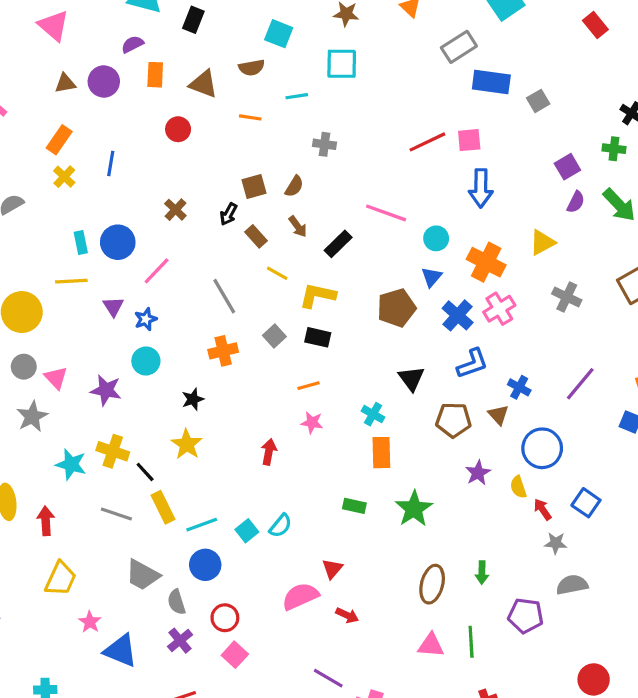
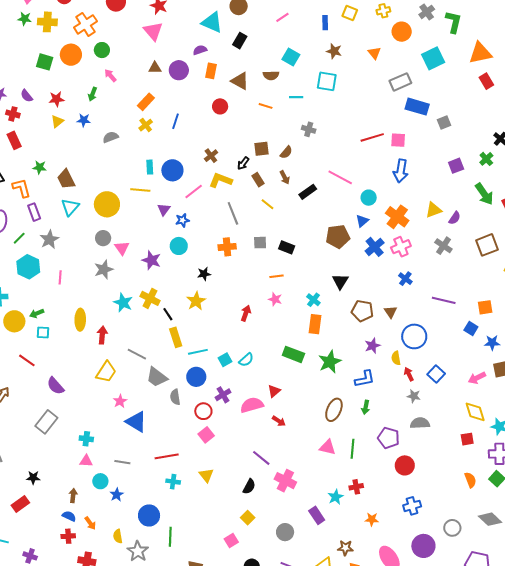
green cross: (614, 149) -> (486, 159), turned 32
purple semicircle: (576, 202) -> (455, 218), moved
yellow L-shape: (318, 295) -> (221, 180), moved
gray square: (274, 336) -> (260, 243), turned 32
blue L-shape: (472, 364) -> (365, 379), moved
purple line: (580, 384) -> (444, 300), turned 55
blue cross: (519, 387) -> (405, 279), moved
green rectangle: (354, 506) -> (293, 354), size x1.5
gray line: (116, 514) -> (137, 354), moved
purple cross: (180, 641) -> (223, 395), moved
red circle: (594, 679) -> (405, 465), moved

